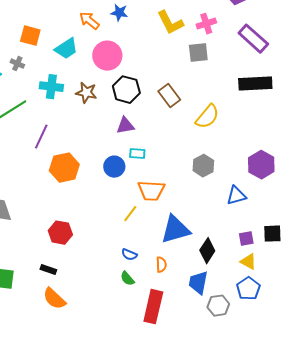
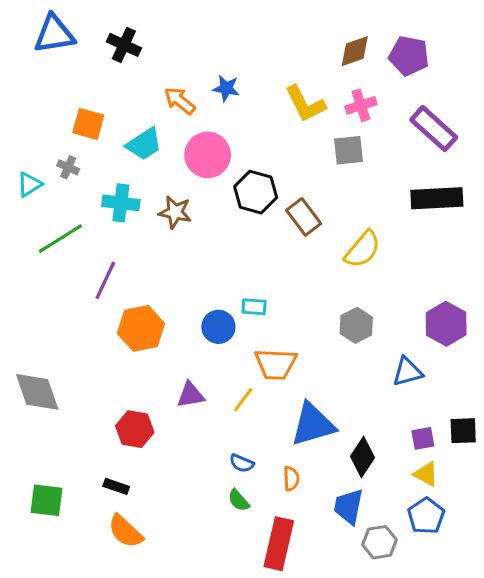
black hexagon: (126, 90) -> (256, 192), moved
purple triangle: (125, 126) -> (191, 395), moved

